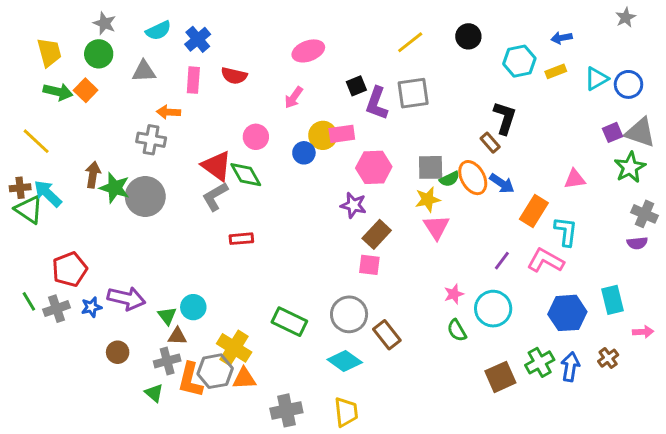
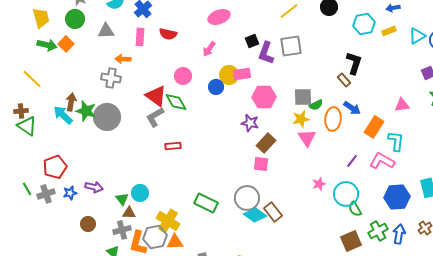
orange ellipse: (473, 178) -> (333, 119), moved, turned 35
cyan arrow: (48, 194) -> (63, 115), moved
purple arrow: (126, 298) -> (94, 187), size x0.7
green semicircle: (457, 330) -> (355, 209), moved
cyan diamond: (345, 361) -> (255, 215), moved

